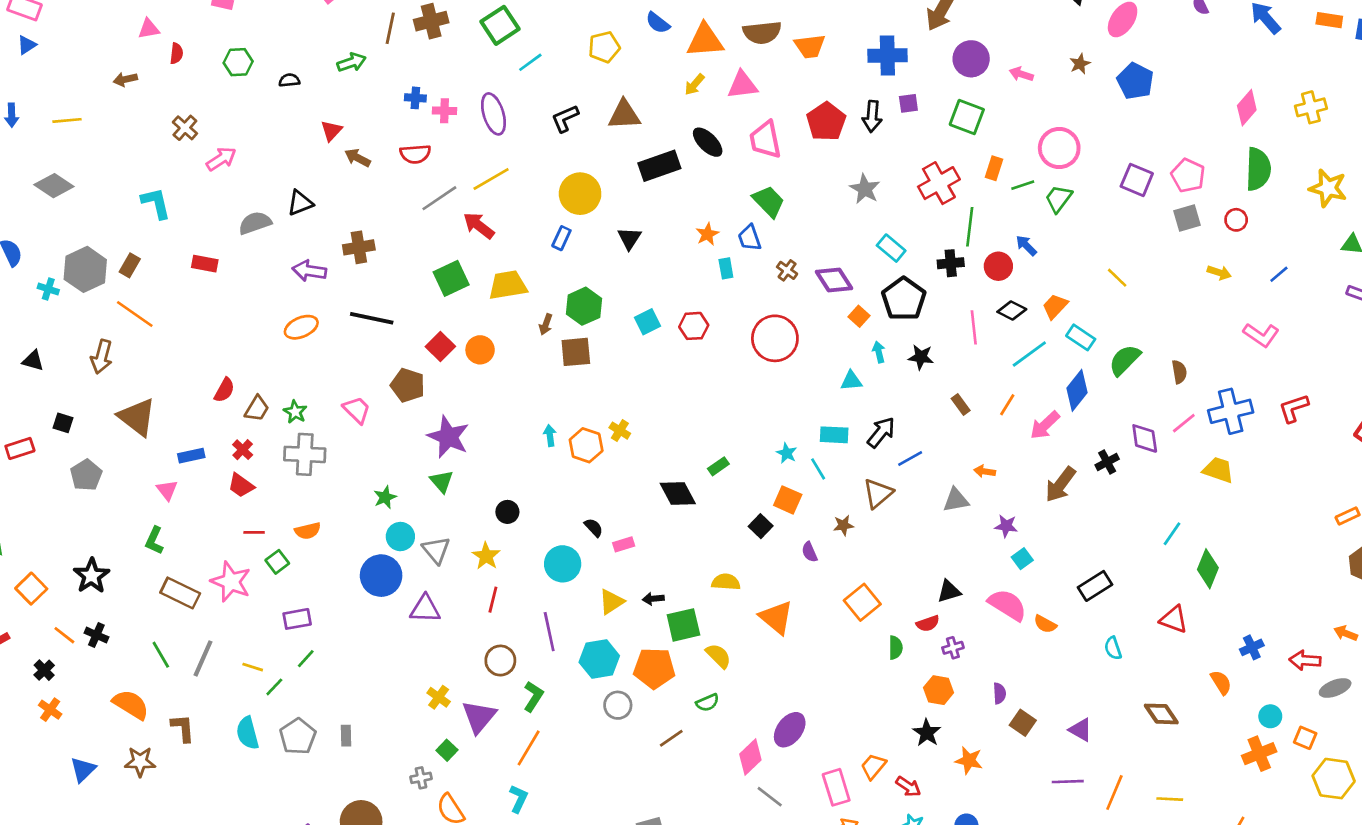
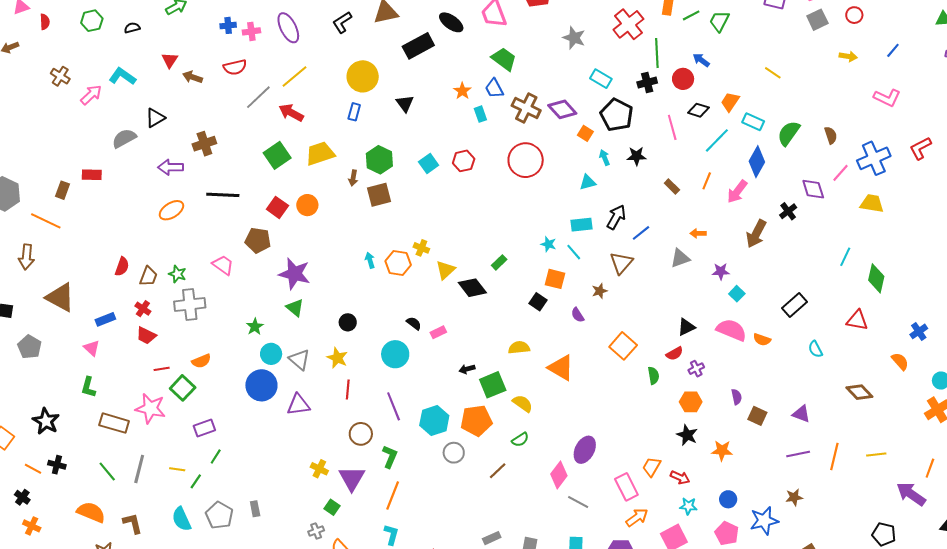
cyan L-shape: (156, 203) -> (122, 76), moved, turned -32
brown rectangle: (130, 265) -> (62, 190), moved
brown cross: (787, 270) -> (526, 108), size x1.8
green square: (277, 562) -> (183, 388), size x1.4
yellow triangle: (611, 602) -> (445, 270), moved

